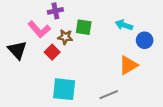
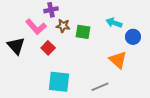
green square: (84, 27) -> (83, 32), moved
brown star: (65, 37) -> (63, 26), moved
orange triangle: (128, 65) -> (118, 60), turned -48

